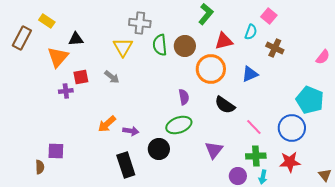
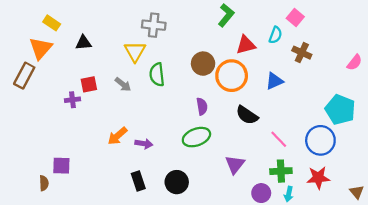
brown rectangle: (22, 38) -> (24, 76), moved
green semicircle: (160, 45) -> (157, 75), moved
brown circle: (185, 46) -> (203, 64), moved
orange triangle: (58, 57) -> (41, 48), moved
black circle: (159, 149) -> (177, 182), moved
black rectangle: (126, 165) -> (138, 181), size x0.7

